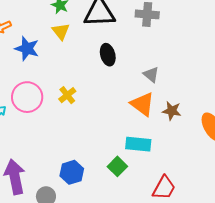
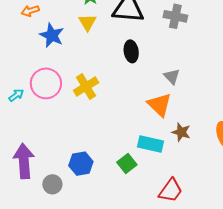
yellow cross: (67, 95) -> (86, 86), size x1.4
brown star: (172, 111) -> (181, 132), moved

